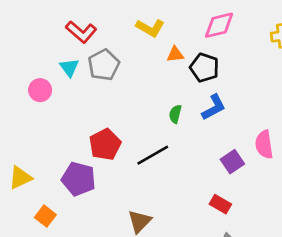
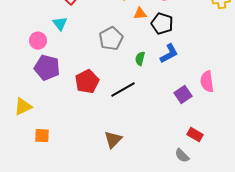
gray pentagon: (104, 65) -> (111, 39), moved
purple pentagon: (79, 179) -> (47, 68), moved
red rectangle: (220, 204) -> (195, 135), moved
orange square: (45, 216) -> (42, 136), turned -35

